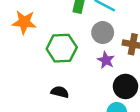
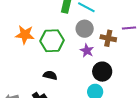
orange star: (24, 22) -> (25, 35), moved

